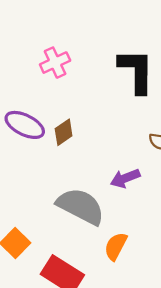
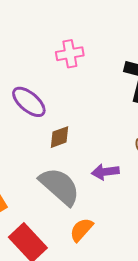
brown diamond: (64, 132) -> (60, 137), moved

